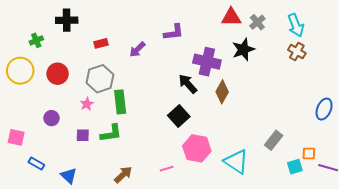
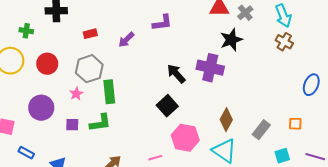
green cross: (36, 40) -> (26, 31), turned 32
purple cross: (207, 62) -> (210, 68), moved
brown diamond: (222, 92) -> (226, 120), moved
blue ellipse: (324, 109) -> (311, 85), moved
purple circle: (51, 118) -> (41, 108), size x1.6
orange square: (309, 153) -> (295, 124), moved

